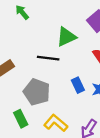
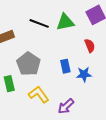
black line: (48, 58) -> (39, 23), moved

